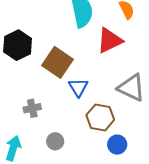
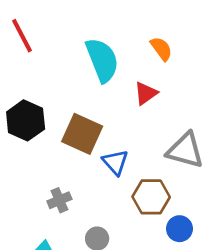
red triangle: (110, 41) -> (146, 93), size x0.7

